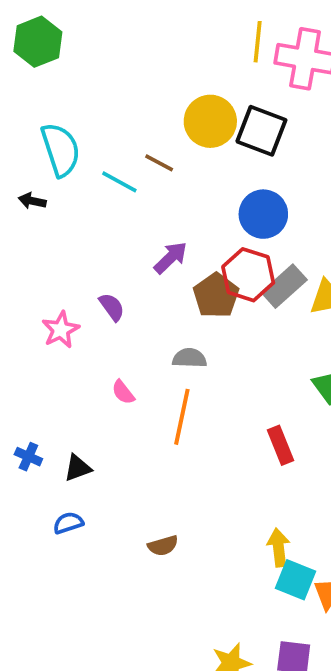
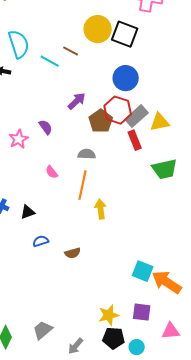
red rectangle: (280, 445) -> (135, 140), moved
blue semicircle: (68, 523) -> (41, 241), moved
yellow arrow: (279, 548) -> (101, 209), moved

